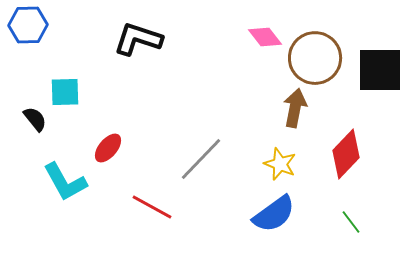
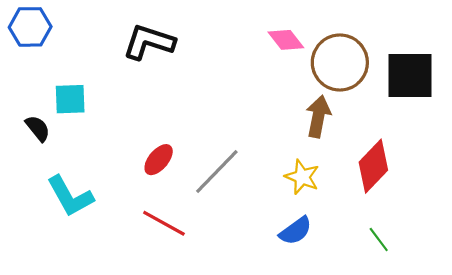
red ellipse: (108, 148) -> (159, 160), moved
blue semicircle: (274, 214) -> (296, 231), size x0.7

